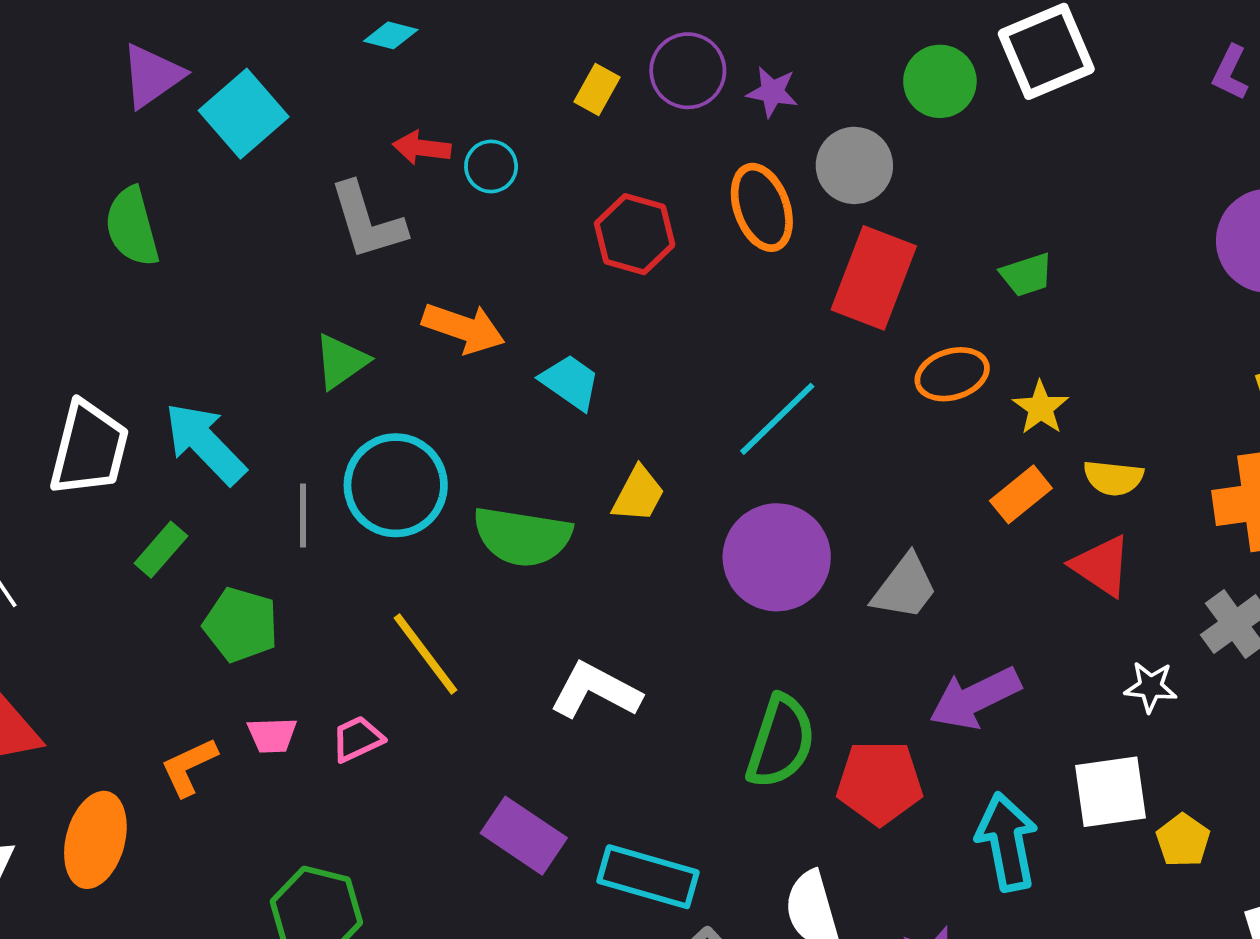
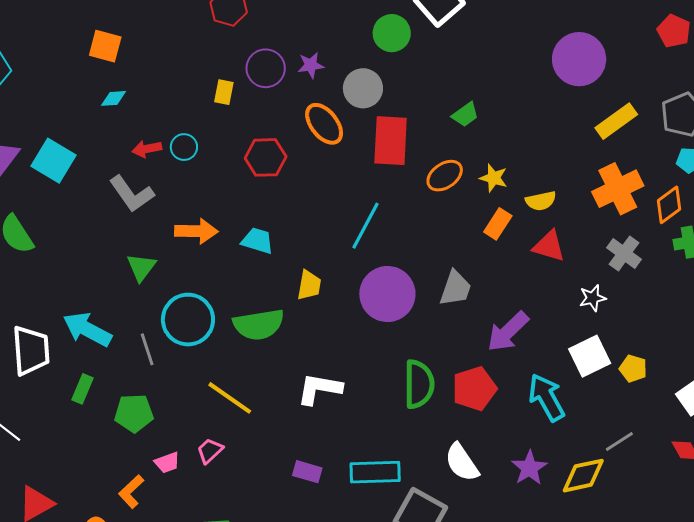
purple rectangle: (524, 836) -> (307, 472), size x0.7

